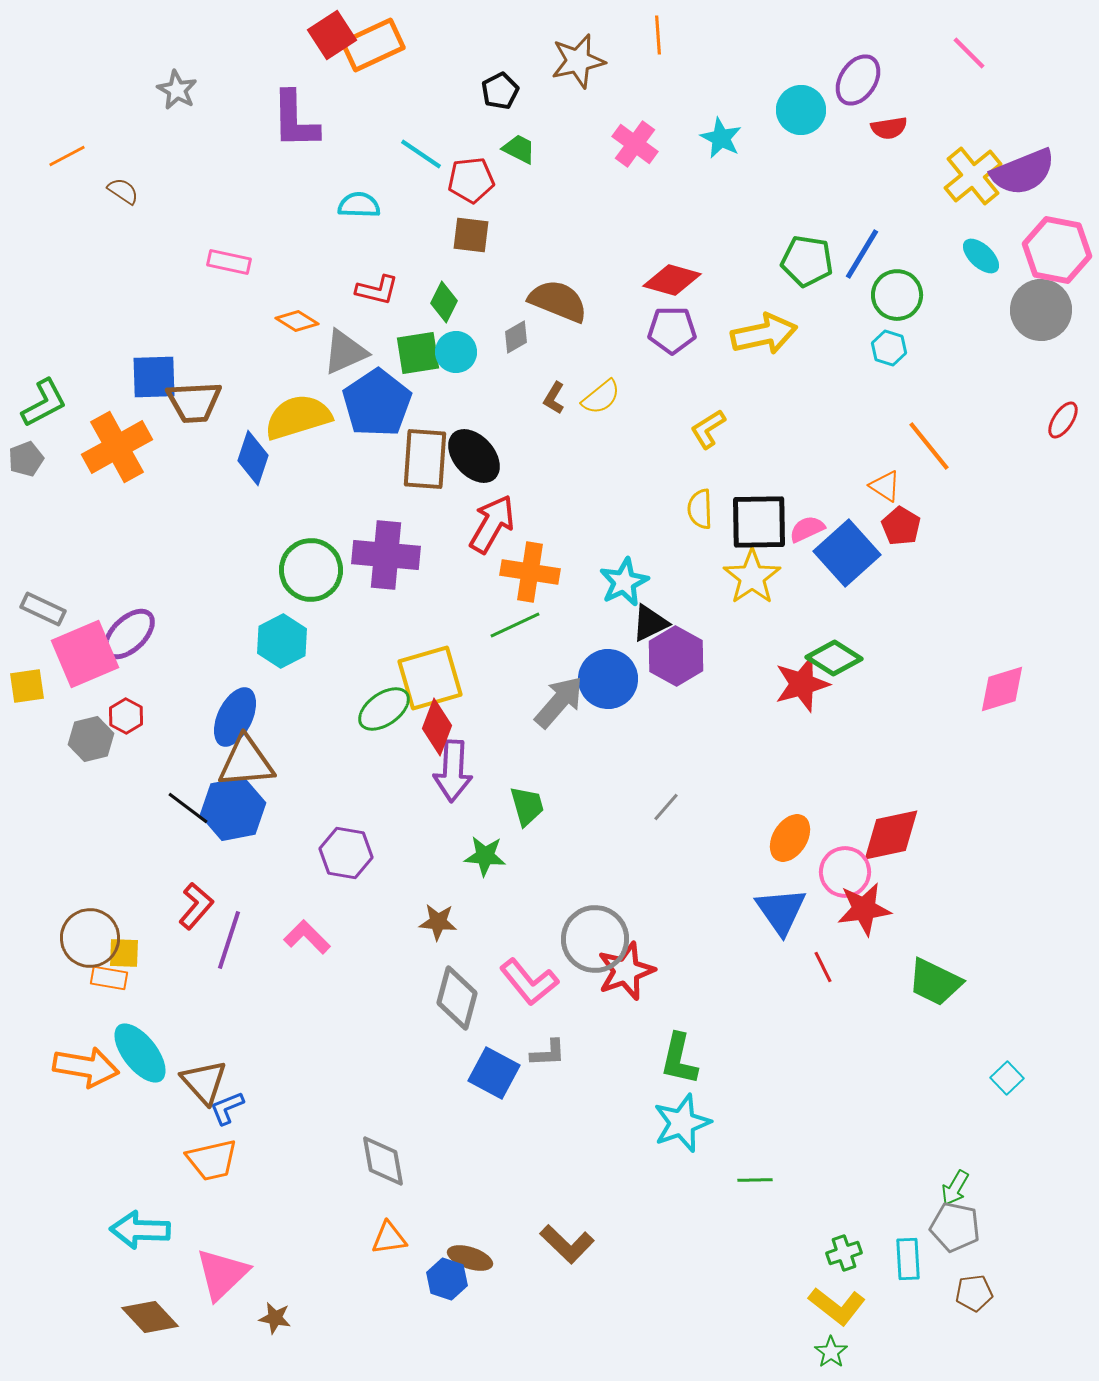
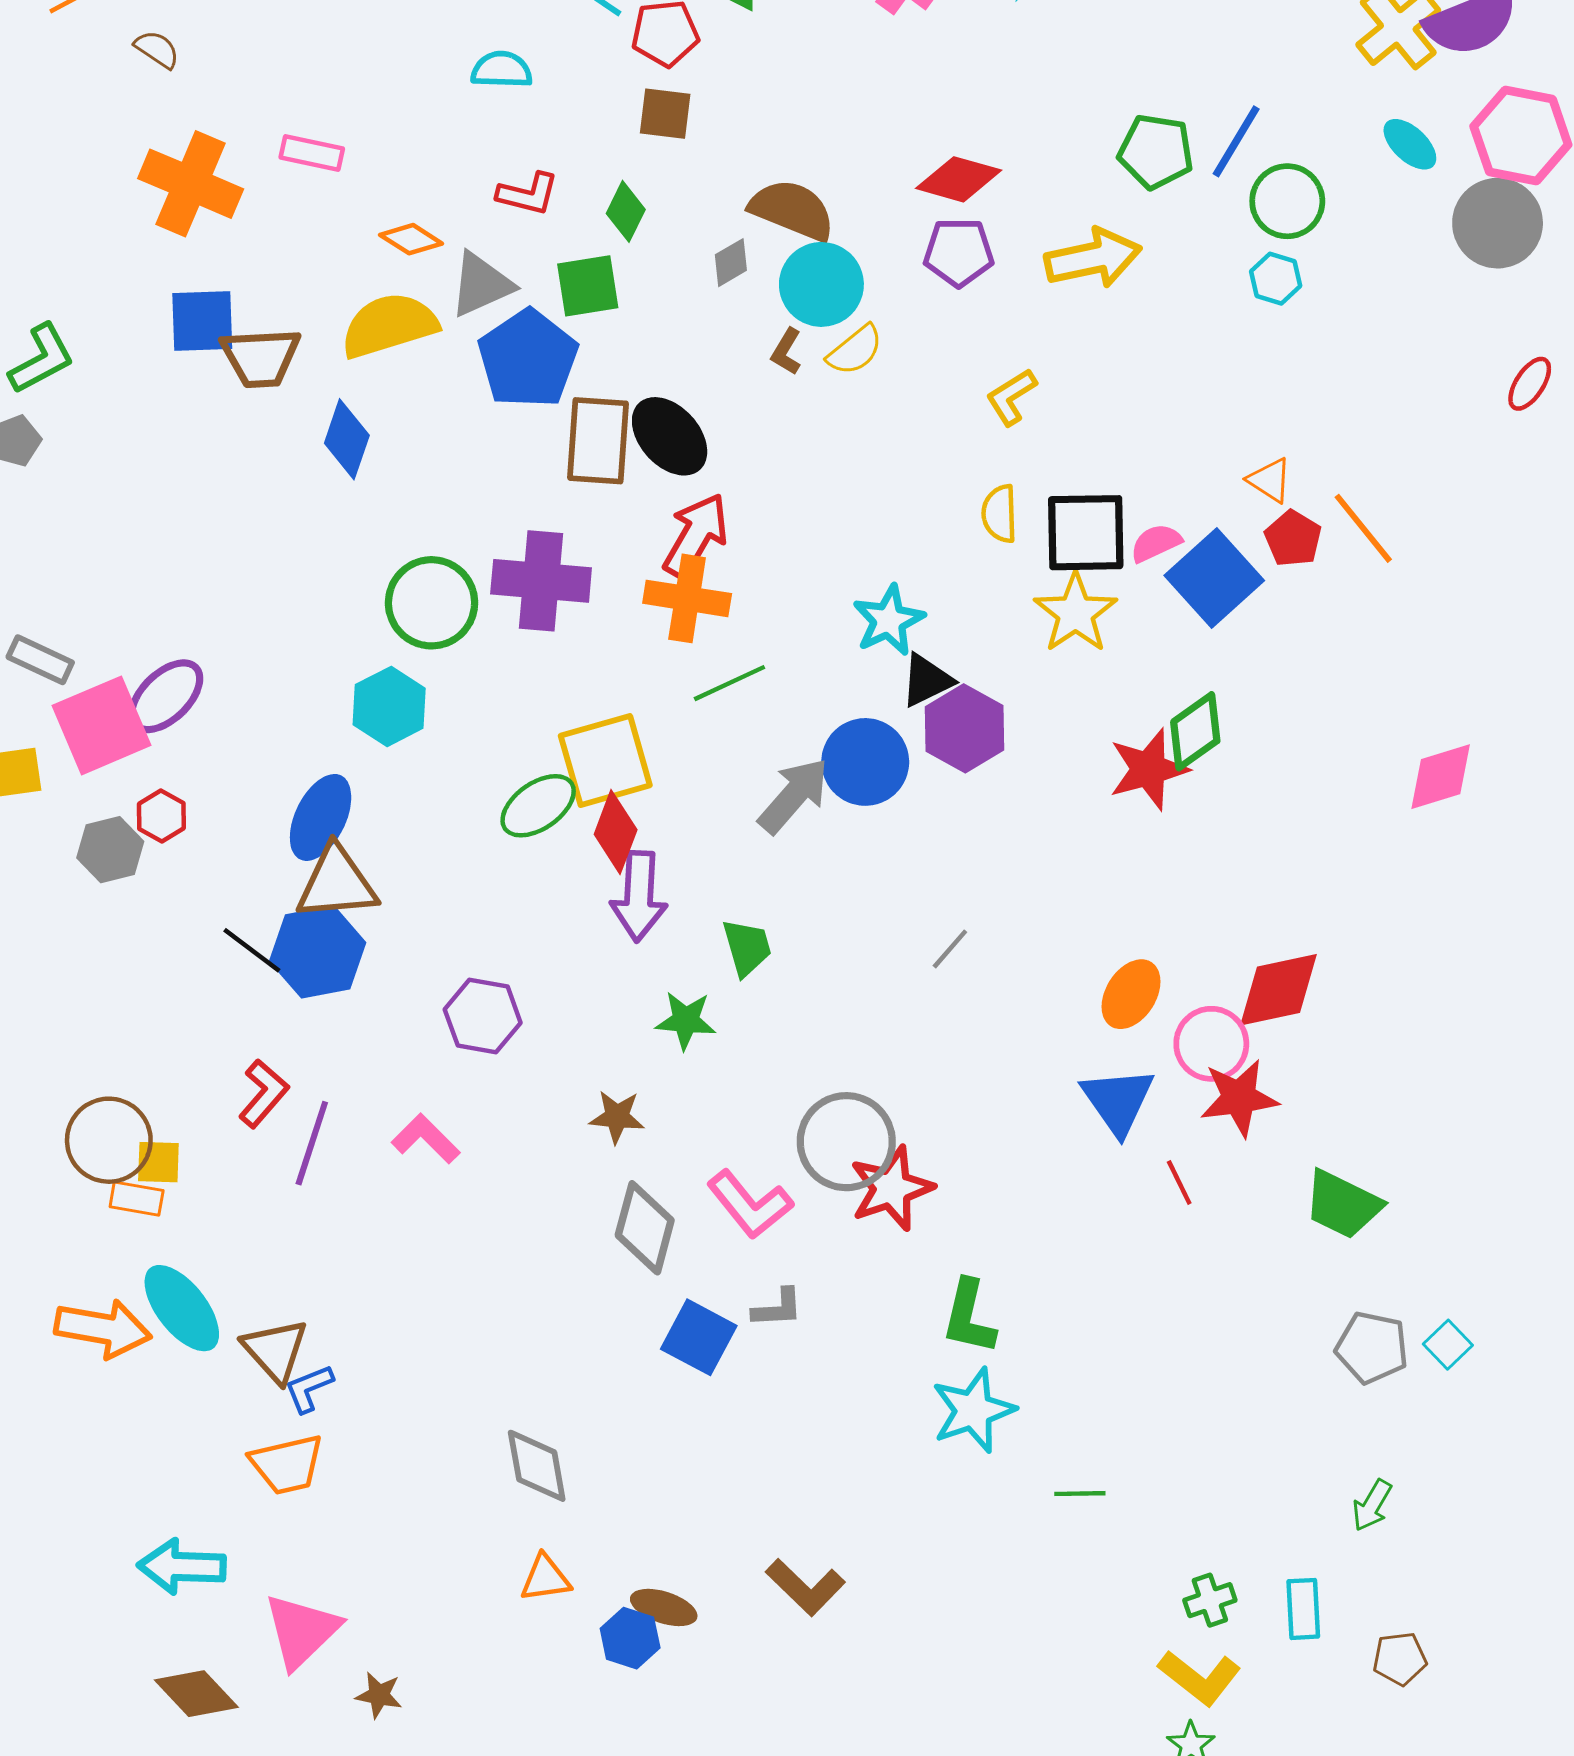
cyan circle: (456, 352) -> (821, 284), moved, size x1.4
yellow semicircle: (298, 417) -> (389, 325), moved
orange line: (929, 446) -> (1363, 528), moved
orange cross: (117, 447) -> (191, 184), moved, turned -38
orange cross: (530, 572) -> (687, 598), moved
green diamond: (834, 658) -> (1195, 731), turned -68
gray pentagon: (955, 1227) -> (1372, 1348), moved

